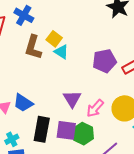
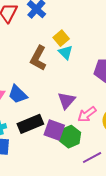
brown L-shape: (33, 47) -> (38, 58), moved
black rectangle: (42, 129) -> (30, 124), turned 45

